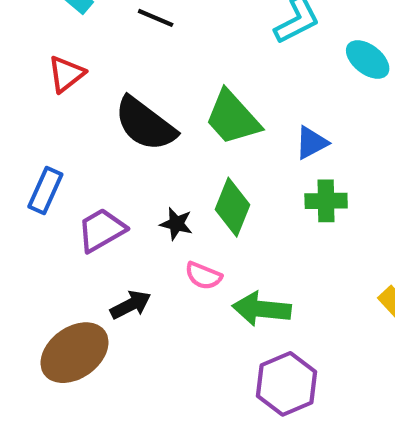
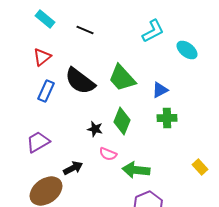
blue rectangle: (45, 190) -> (46, 91), moved
purple trapezoid: (102, 230) -> (38, 142), moved

